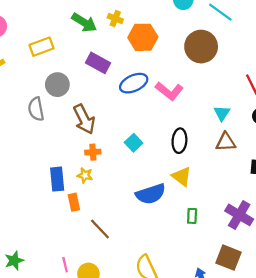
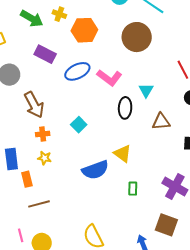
cyan triangle: (222, 113) -> (146, 90), moved
black ellipse: (179, 141) -> (125, 108), moved
yellow star: (85, 175) -> (45, 158), moved
brown line: (100, 229) -> (39, 204), moved, turned -60

